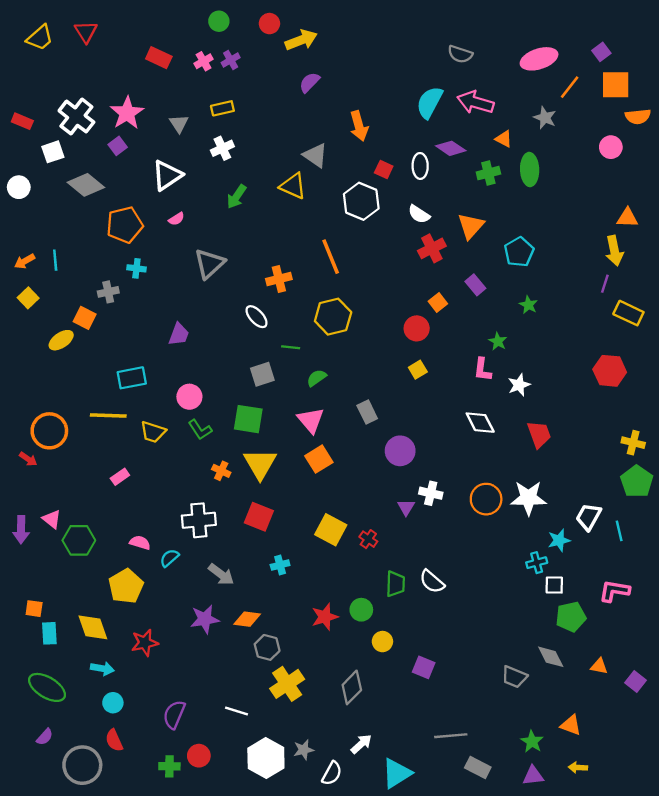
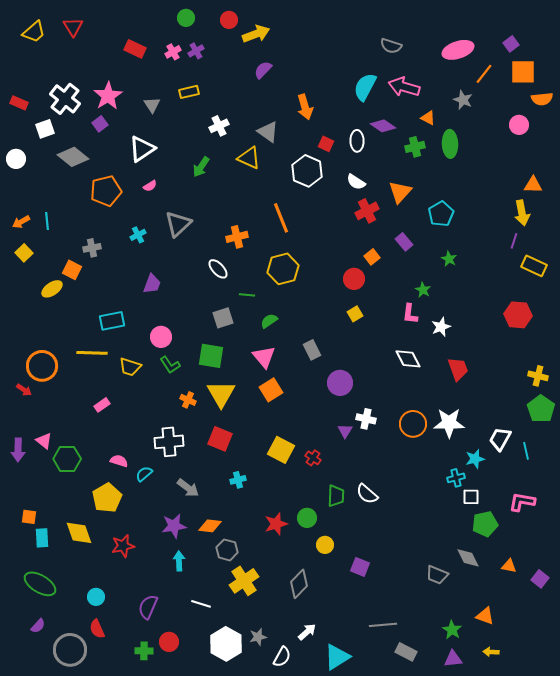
white cross: (222, 148) -> (219, 126), moved
cyan cross: (136, 268) -> (138, 235), moved, turned -35
cyan arrow: (102, 669) -> (179, 561), moved, turned -102

